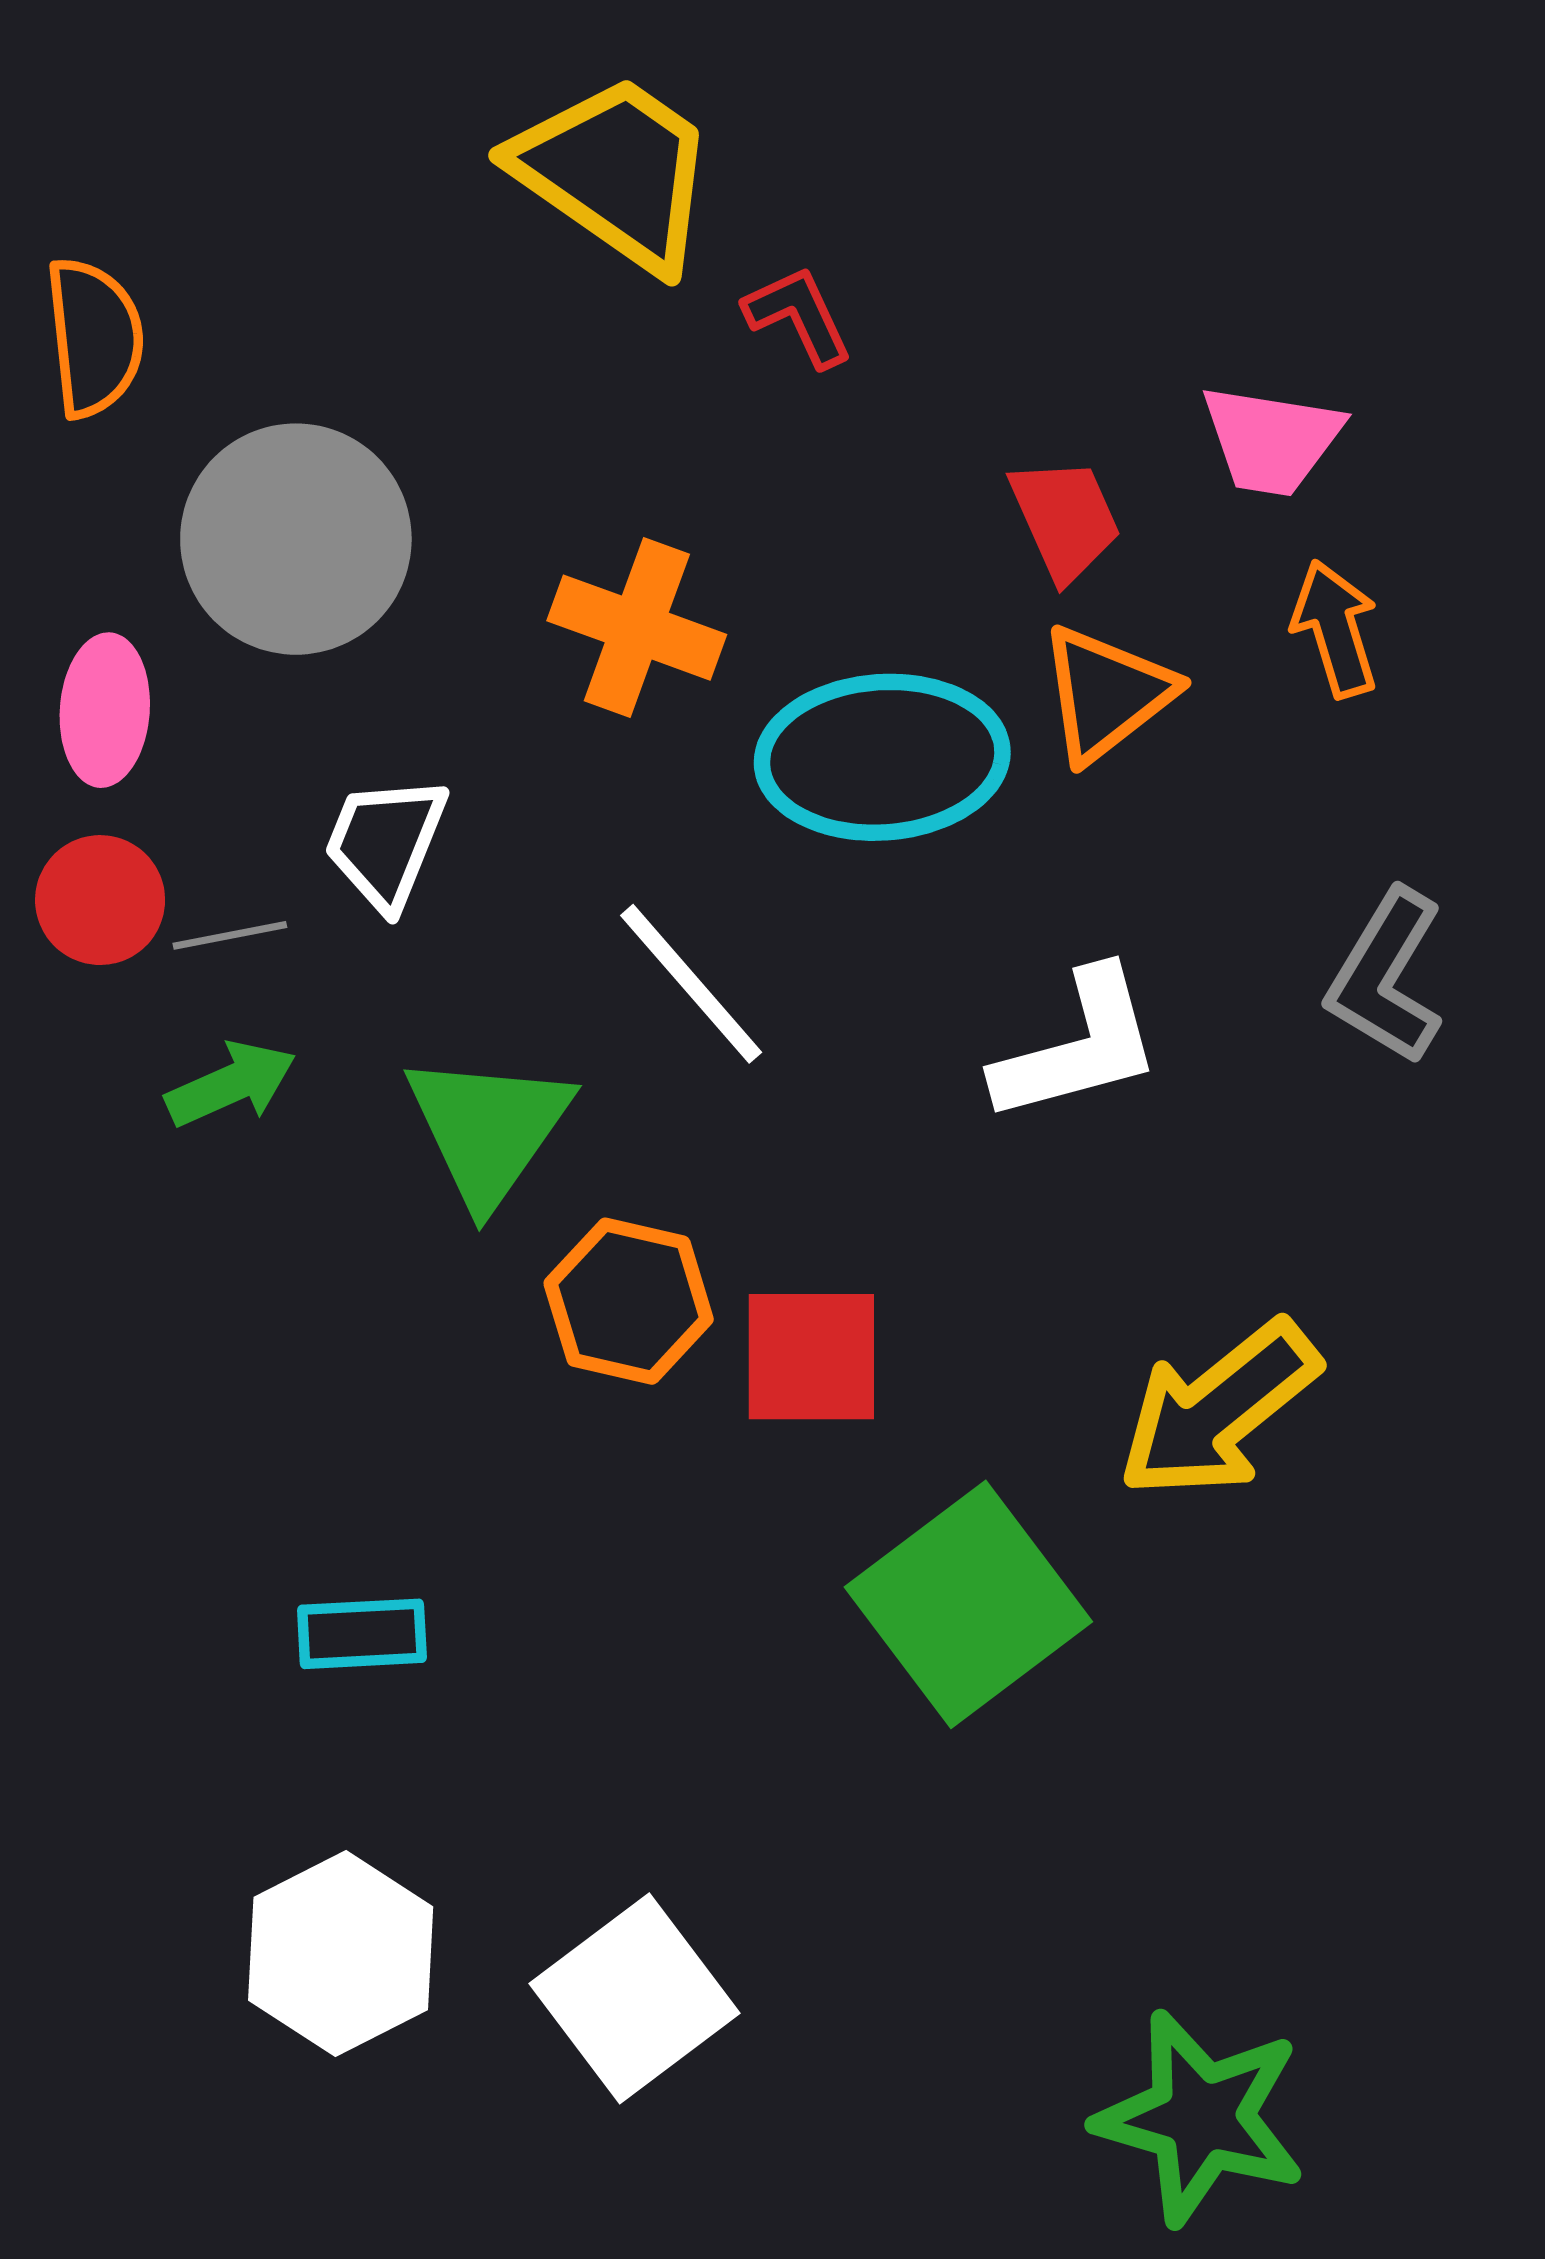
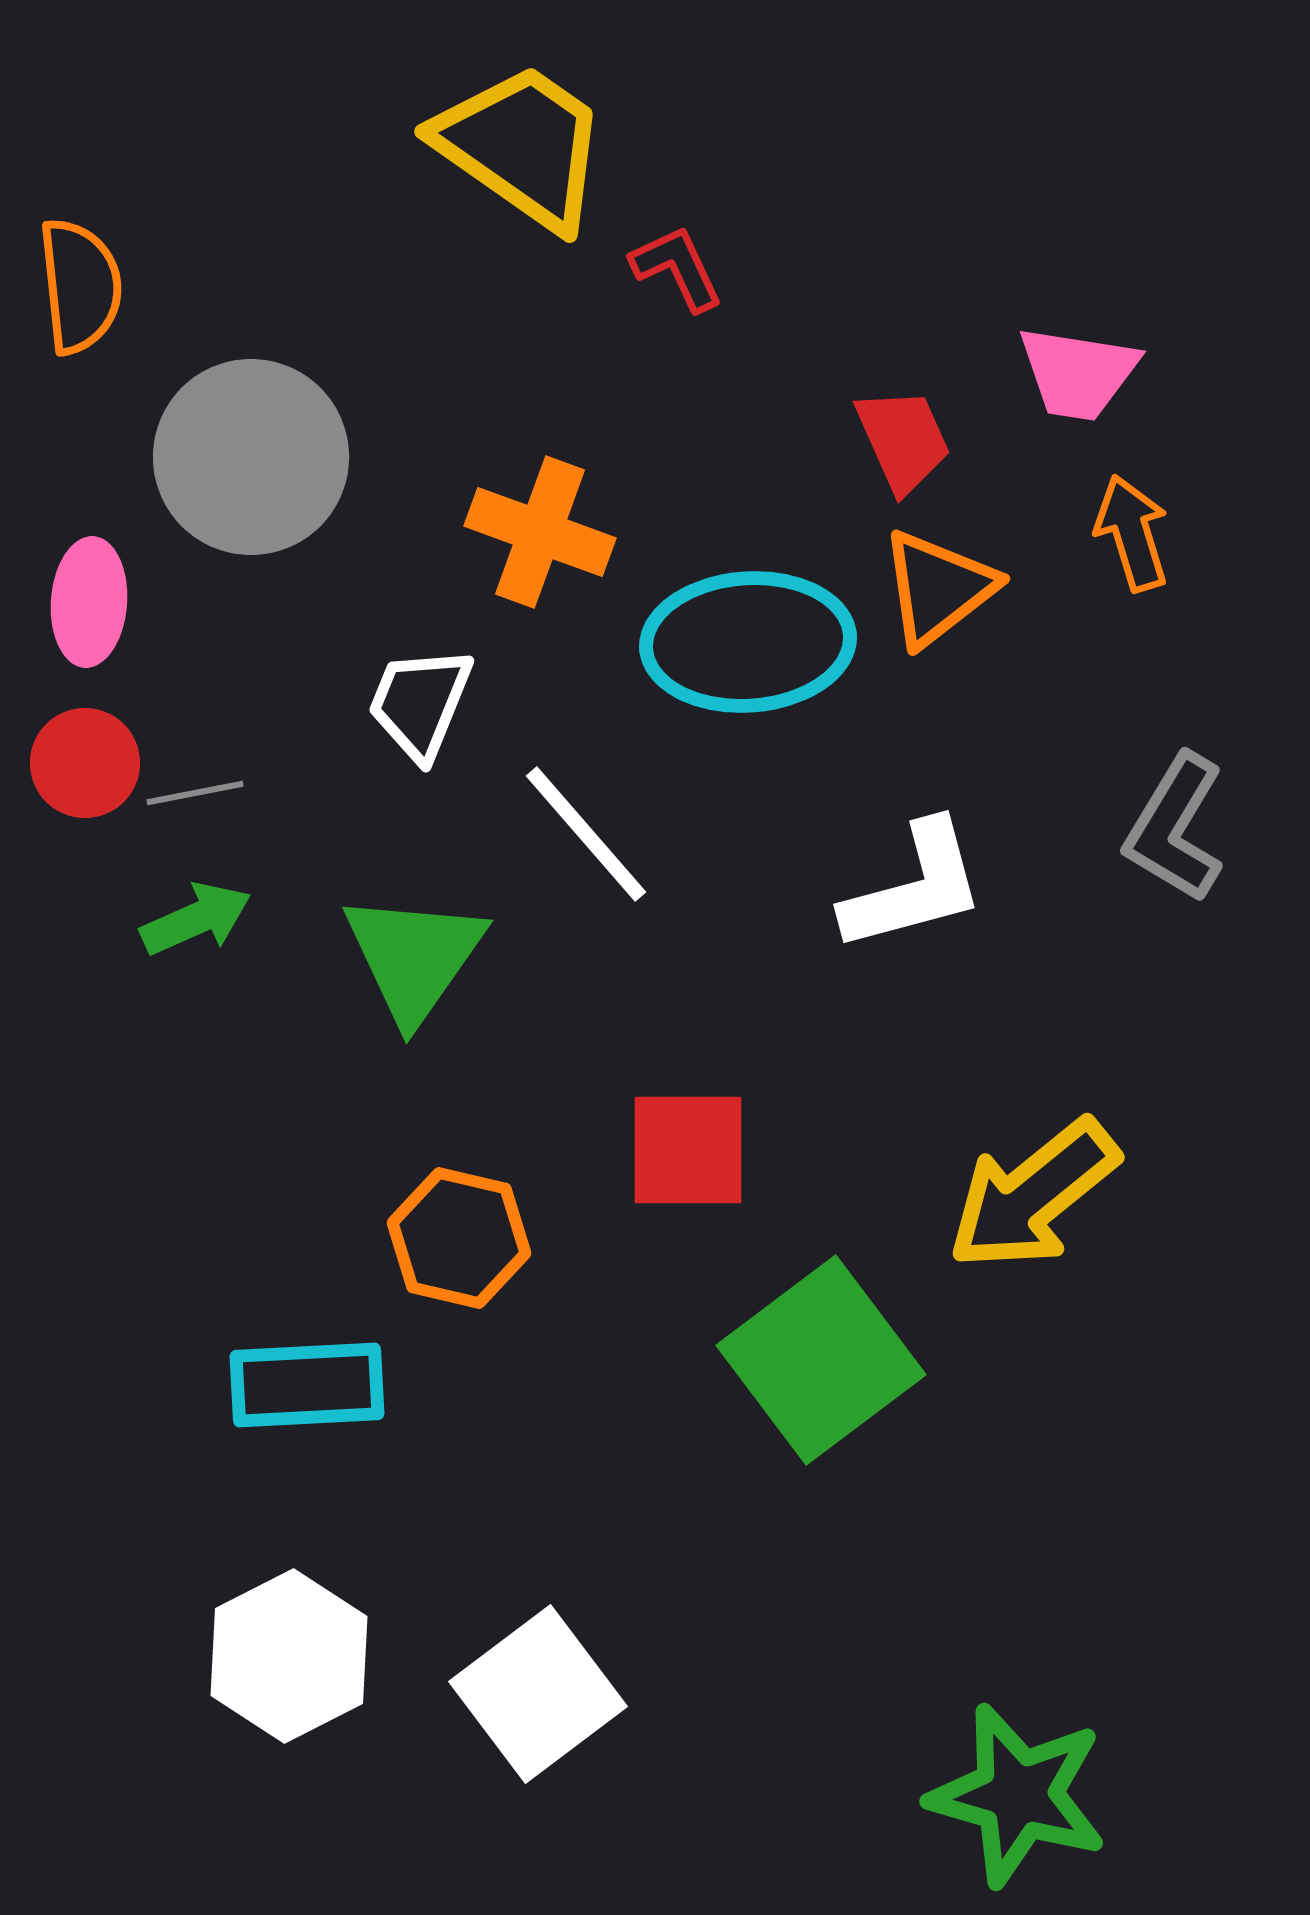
white trapezoid: (386, 842) -> (420, 703), moved
orange hexagon: (629, 1301) -> (459, 1238), moved
cyan rectangle: (362, 1634) -> (307, 1385), size x1.4

